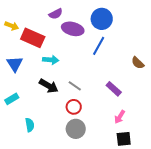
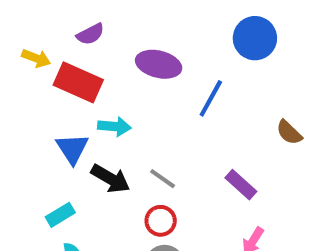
purple semicircle: (56, 14) -> (90, 34), moved
blue circle: (102, 19) -> (255, 38), moved
blue triangle: (15, 64) -> (72, 149), moved
cyan rectangle: (12, 99) -> (60, 215), moved

